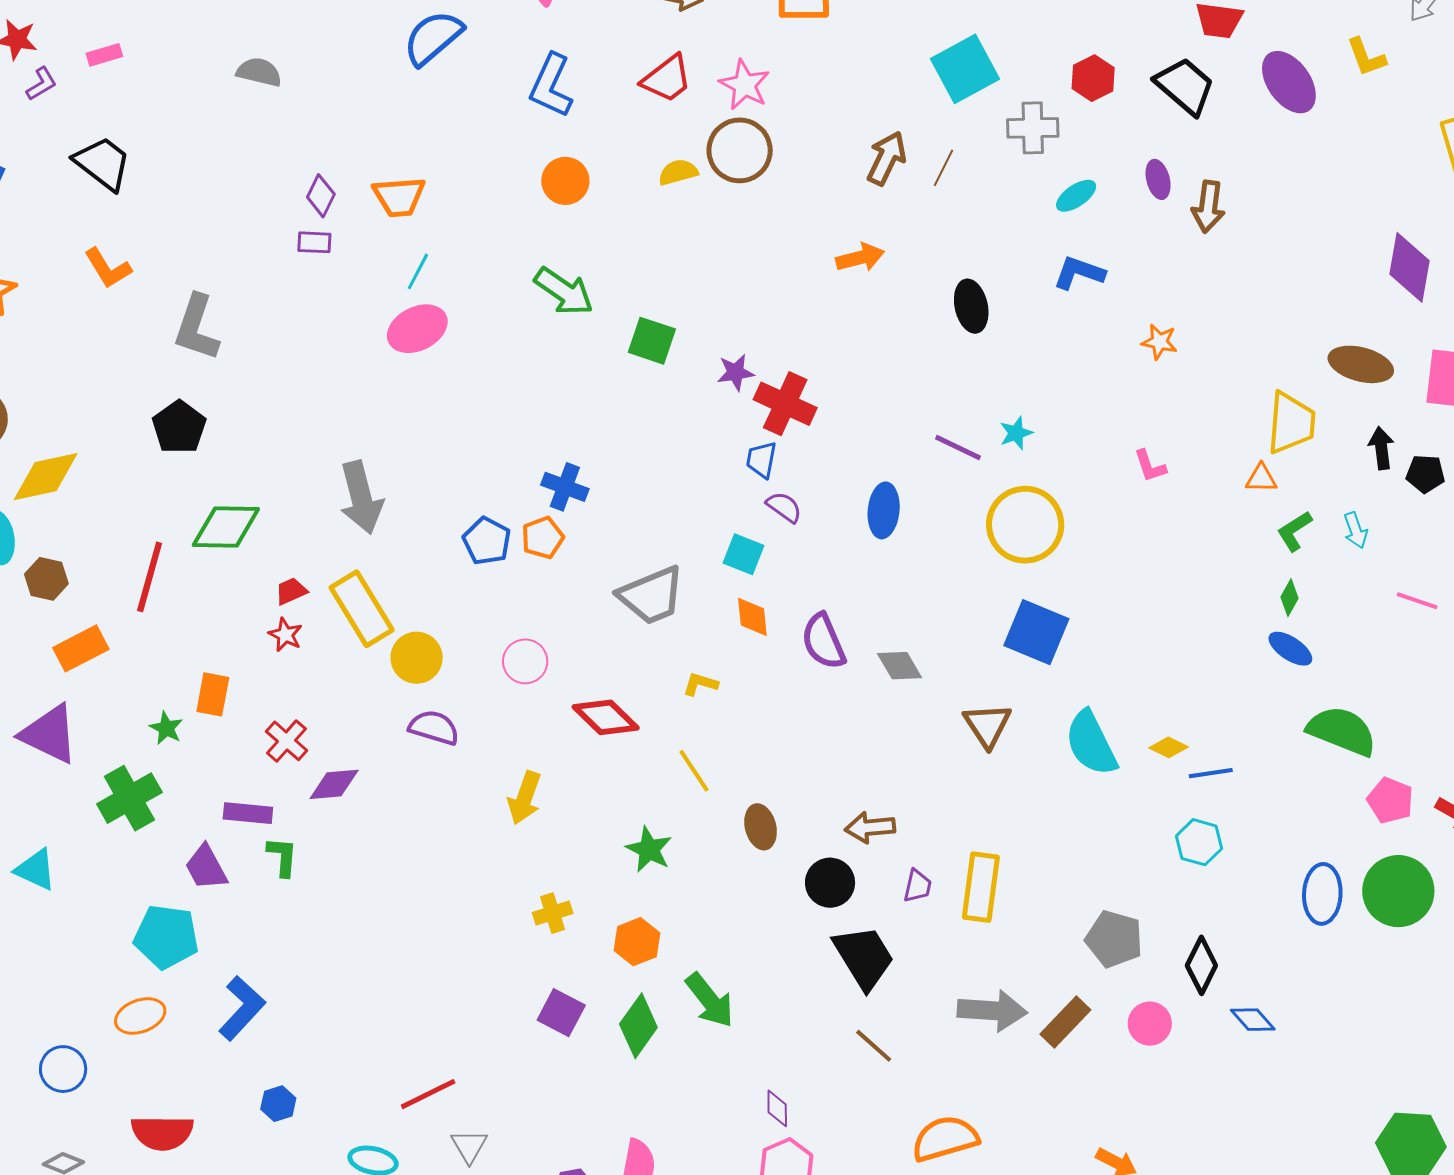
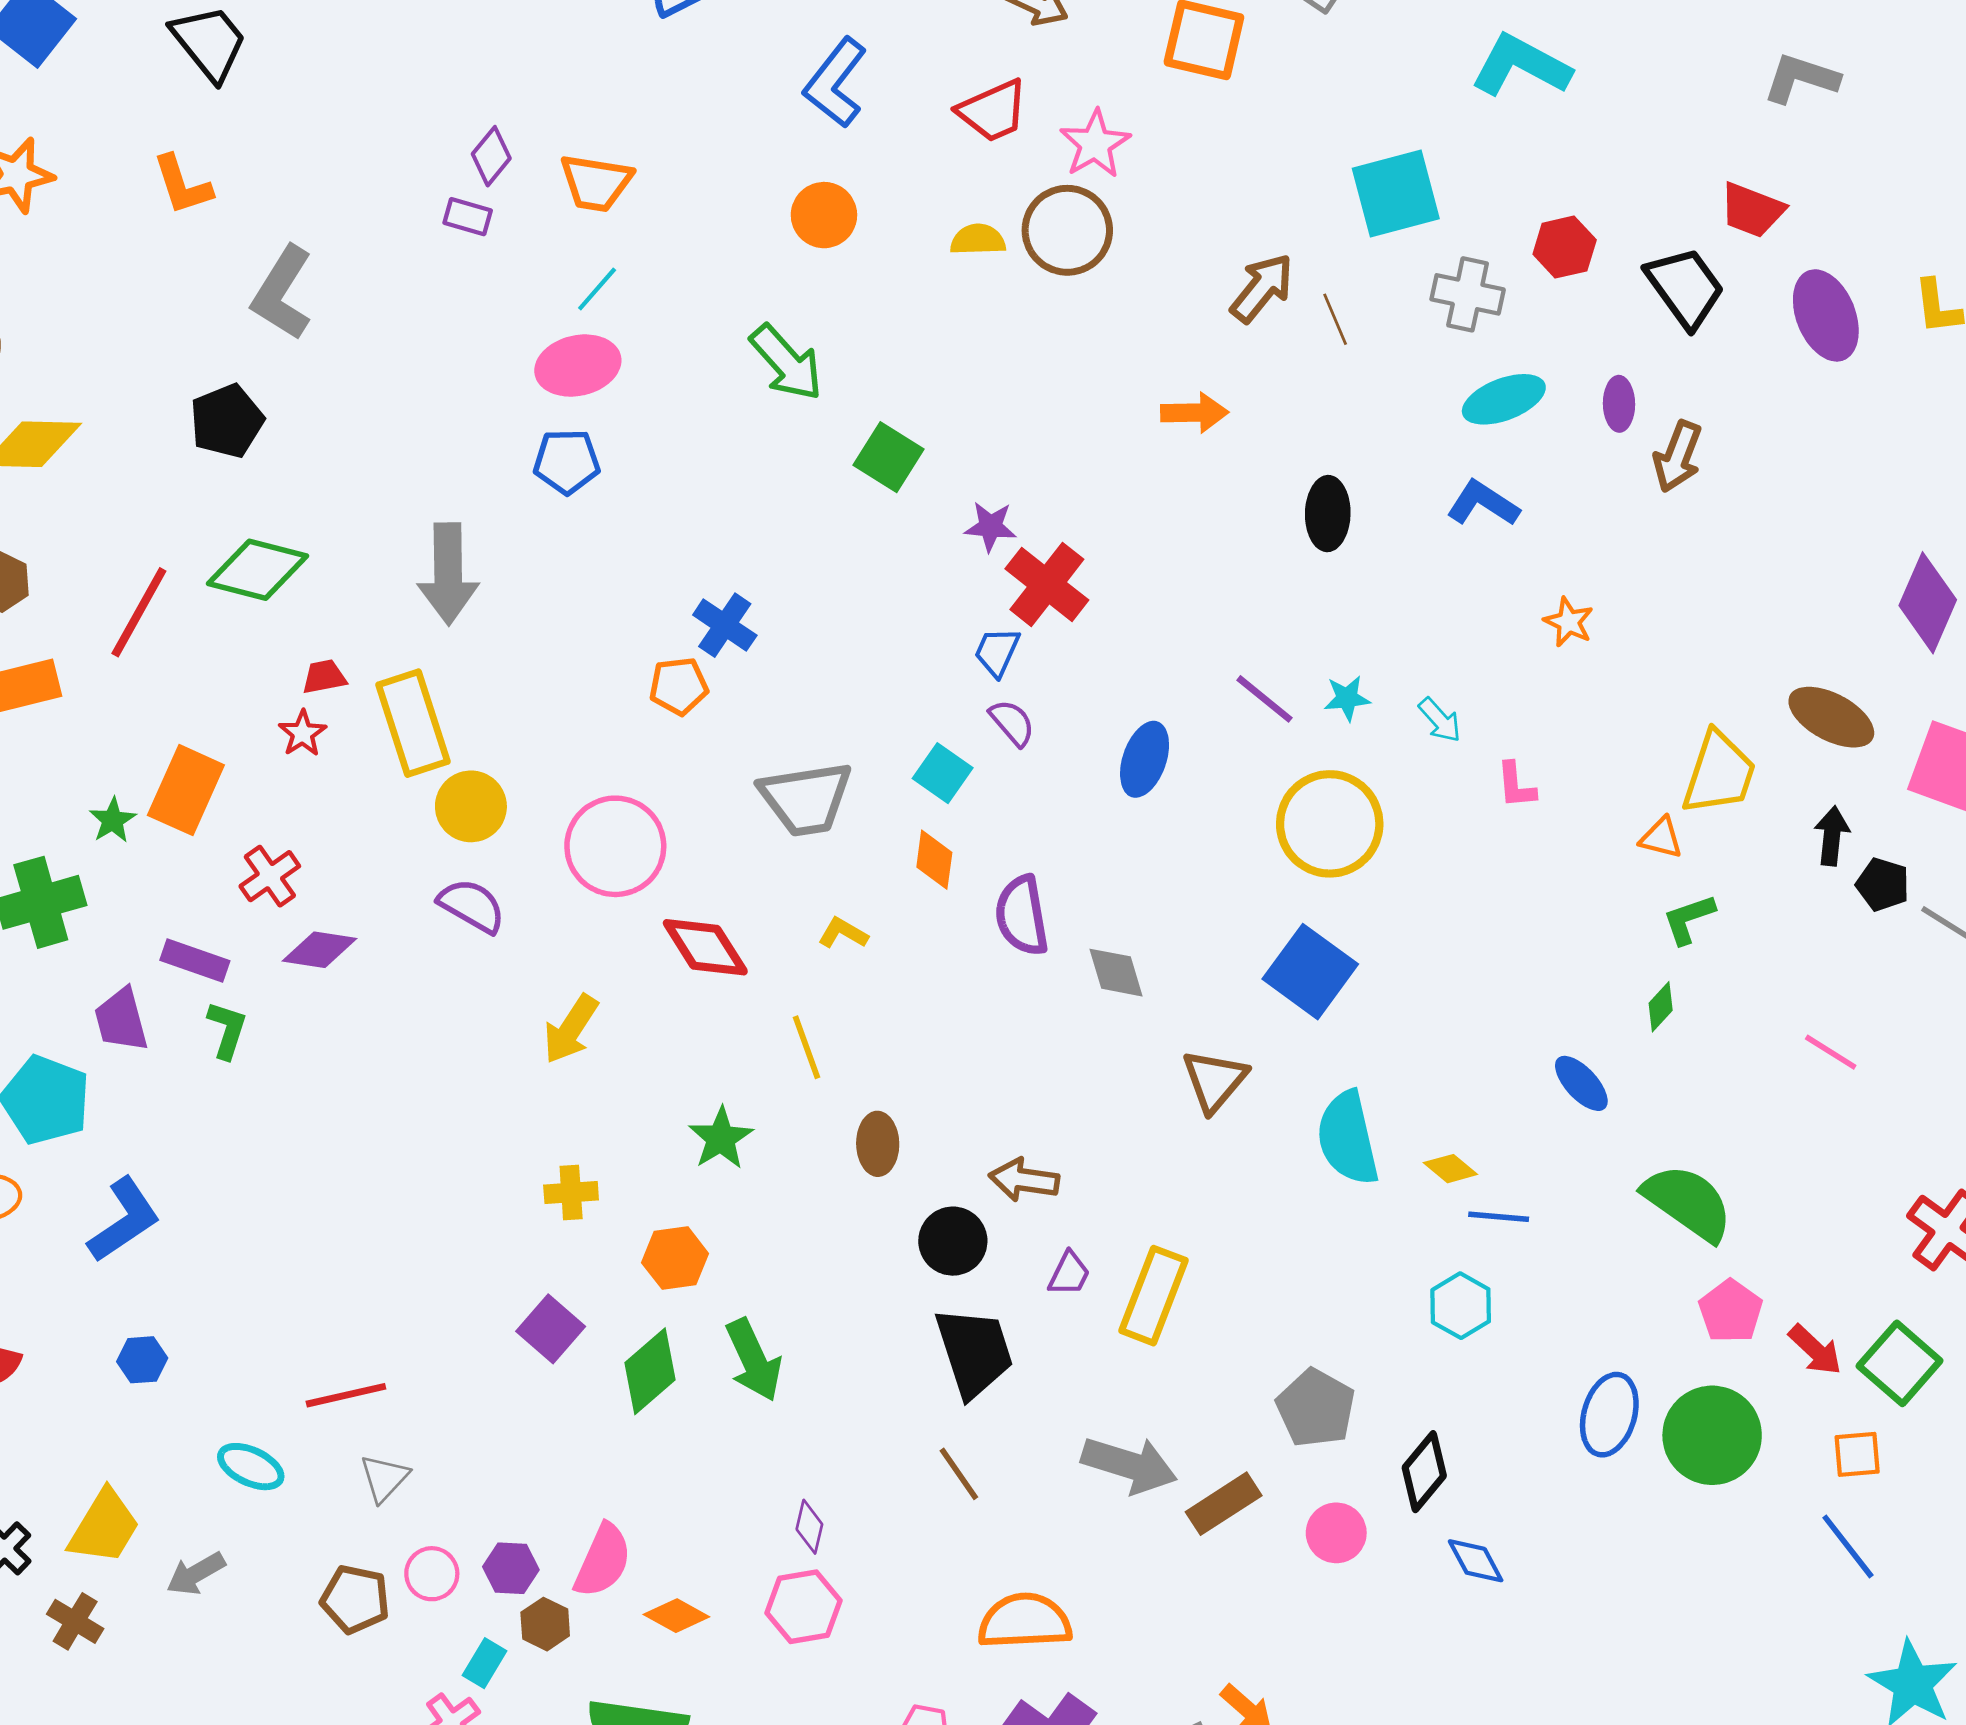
brown line: (944, 168) -> (1335, 319), turned -63
cyan ellipse: (1076, 196) -> (1504, 399), size x1.4
cyan arrow: (1356, 530) -> (1440, 720), moved, turned -36
blue pentagon: (487, 541) -> (567, 461), moved, turned 30
blue ellipse: (1290, 649) -> (1581, 1083), moved
pink circle: (525, 661) -> (615, 846), size x1.6
orange rectangle: (213, 694) -> (186, 790), size x1.4

